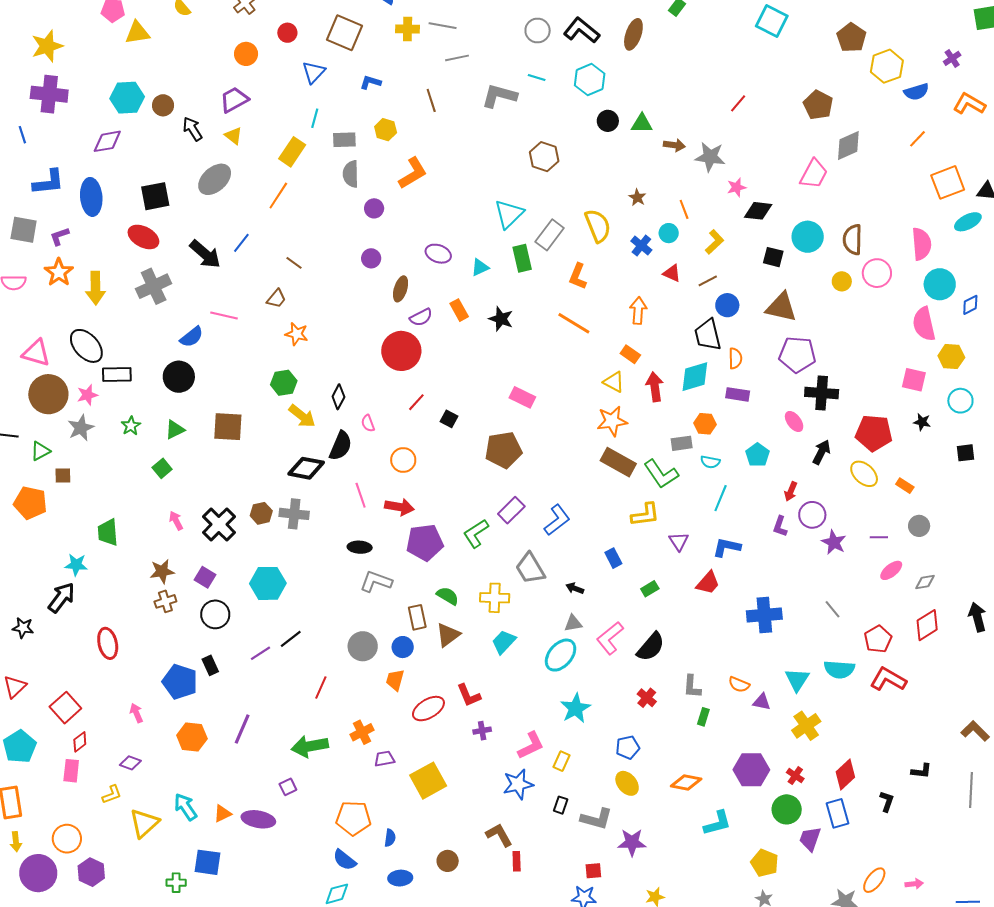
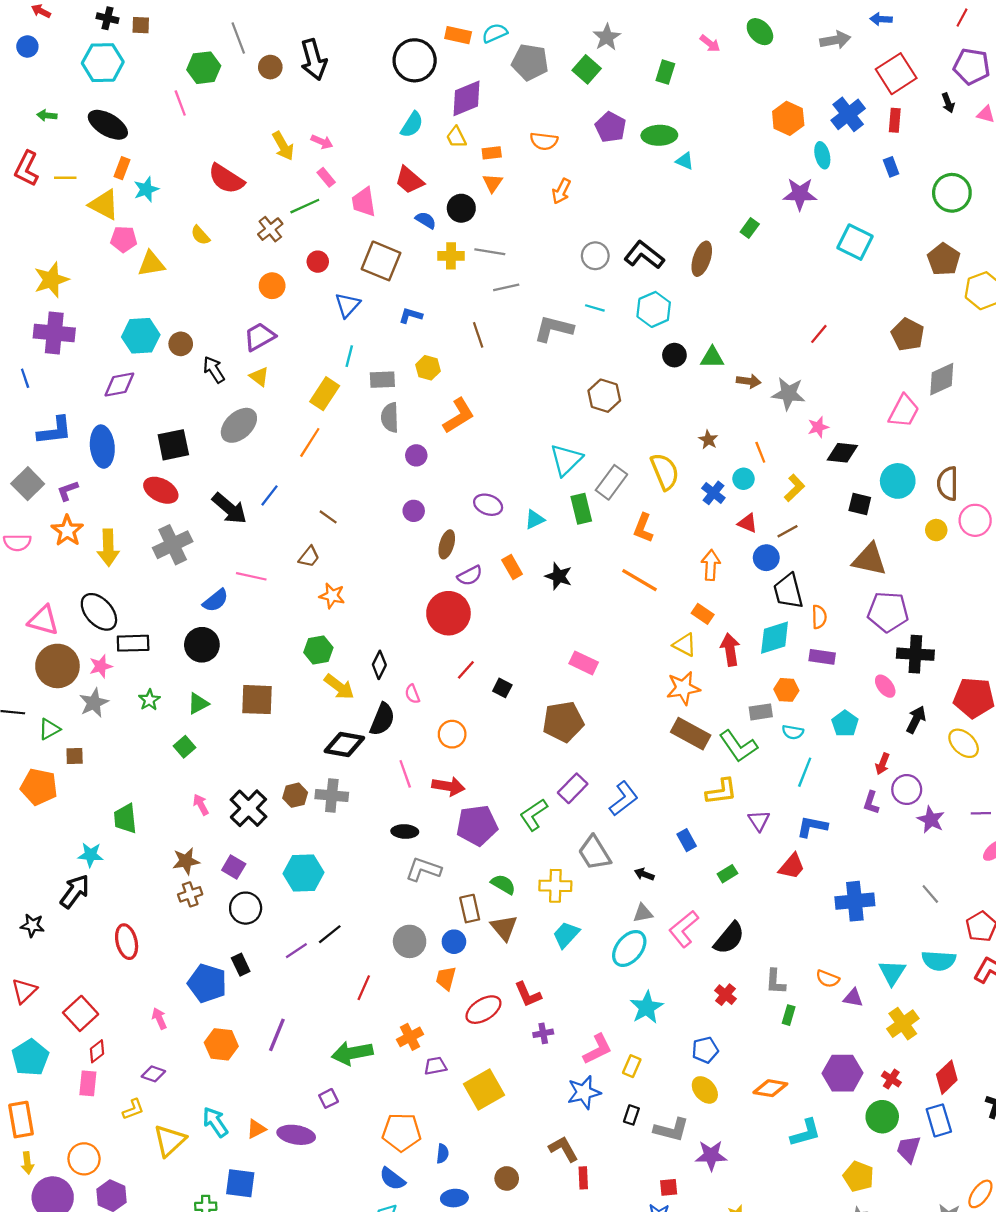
gray square: (24, 230) -> (28, 484), turned 36
blue circle: (727, 305) -> (766, 558), moved
brown triangle: (448, 635) -> (504, 928), turned -32

